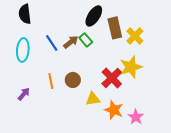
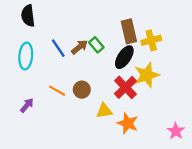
black ellipse: (94, 16) -> (124, 57), moved
yellow cross: (135, 36) -> (151, 40), turned 30
orange line: (51, 81) -> (57, 91), turned -49
pink star: (136, 117) -> (176, 131), moved

